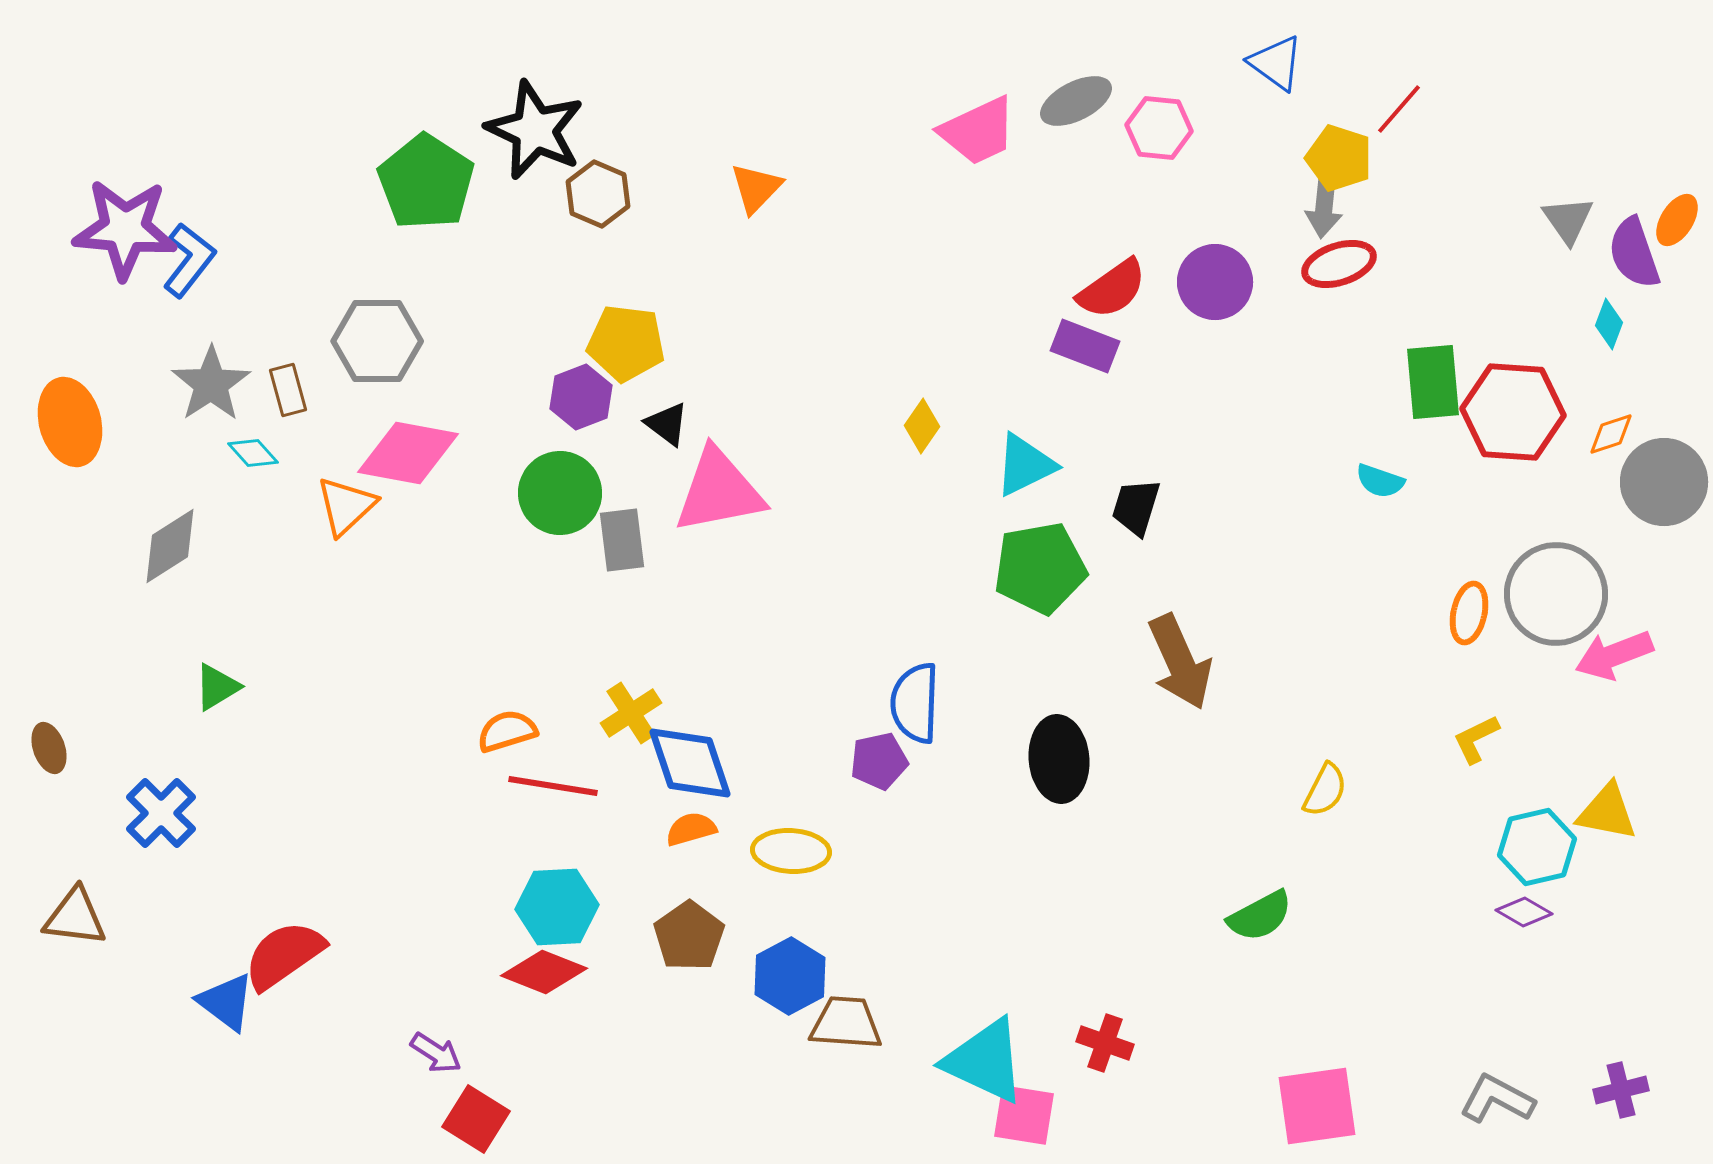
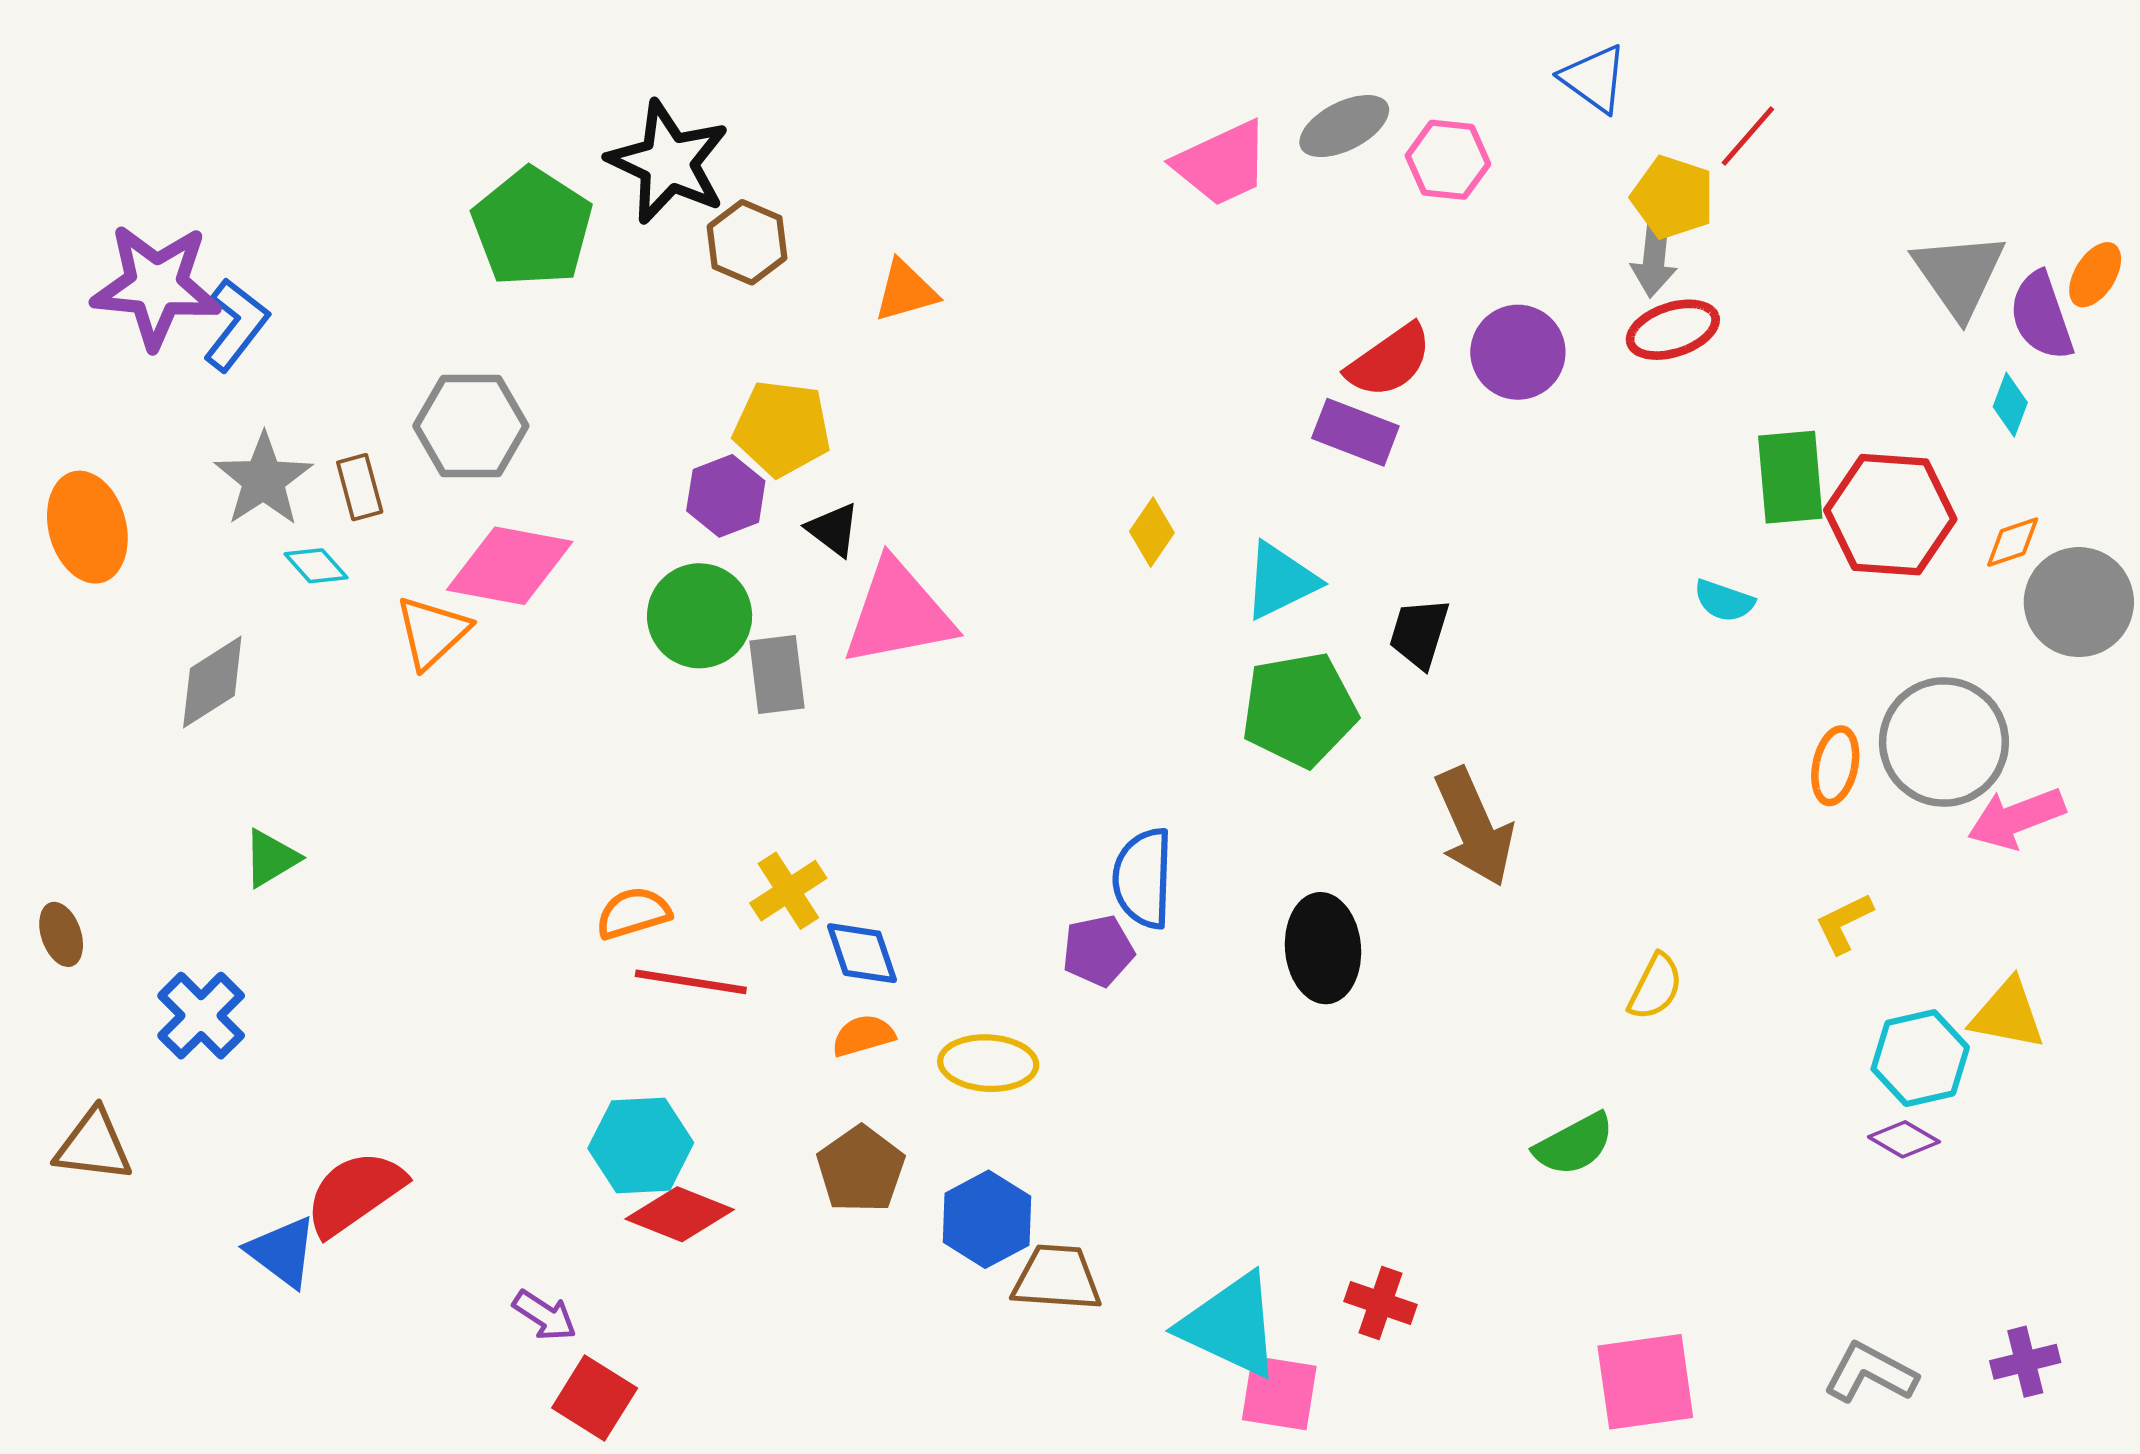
orange triangle: (756, 188) -> (906, 291), moved, turned 30
gray triangle: (1568, 220) -> (1959, 275), size x1.5
blue diamond: (690, 763) -> (862, 953), size x0.7
cyan hexagon: (557, 907) -> (641, 1146), moved

